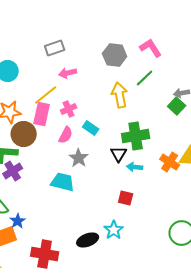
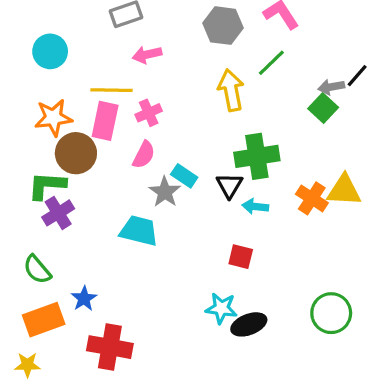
yellow line: (46, 95) -> (111, 90), turned 40
cyan rectangle: (91, 128) -> (184, 176), moved
blue star: (18, 221) -> (84, 299), moved
cyan star: (114, 230) -> (221, 308), turned -30
black ellipse: (88, 240) -> (249, 324), moved

